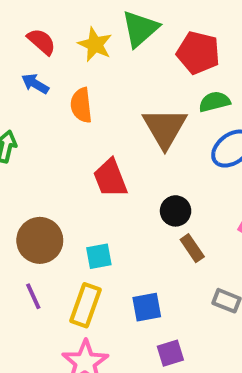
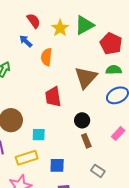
yellow rectangle: (86, 305) -> (27, 158), turned 40

